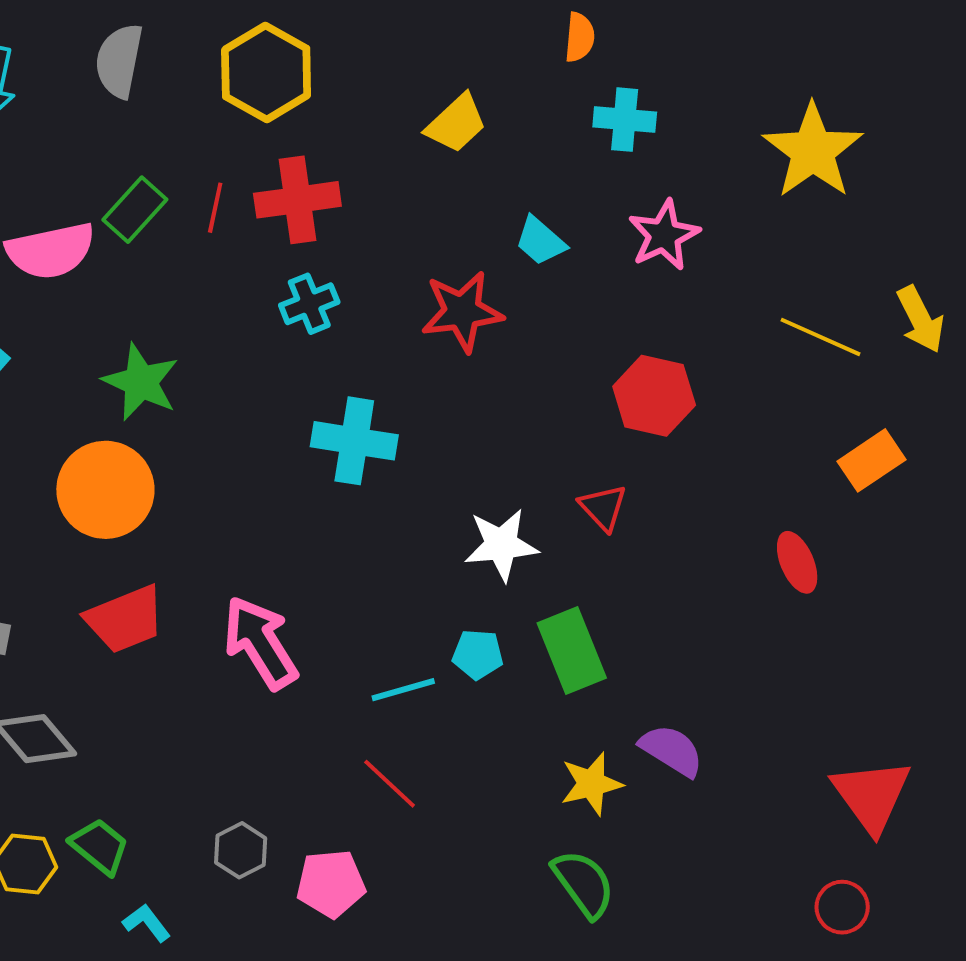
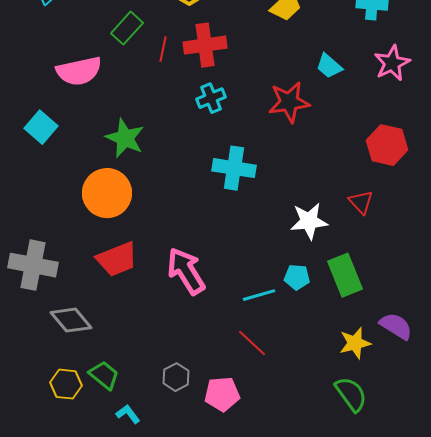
green rectangle: (135, 210) -> (127, 28), moved

